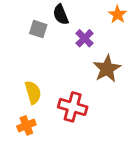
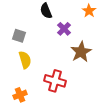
gray square: (38, 29) -> (19, 36), moved
yellow semicircle: (33, 92) -> (25, 60), moved

